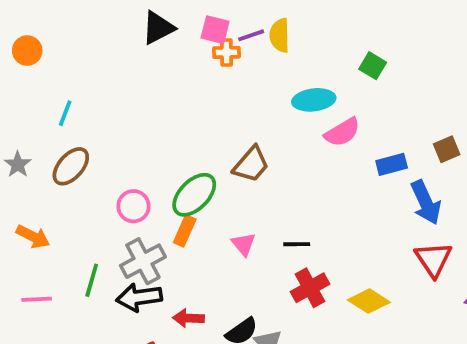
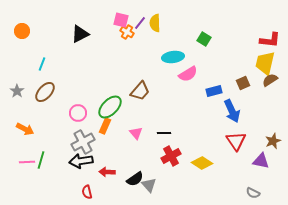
black triangle: (158, 28) -> (80, 34), moved
purple line: (251, 35) -> (140, 23), turned -32
orange cross: (226, 52) -> (127, 32), turned 32
green line: (92, 280) -> (41, 160), moved

